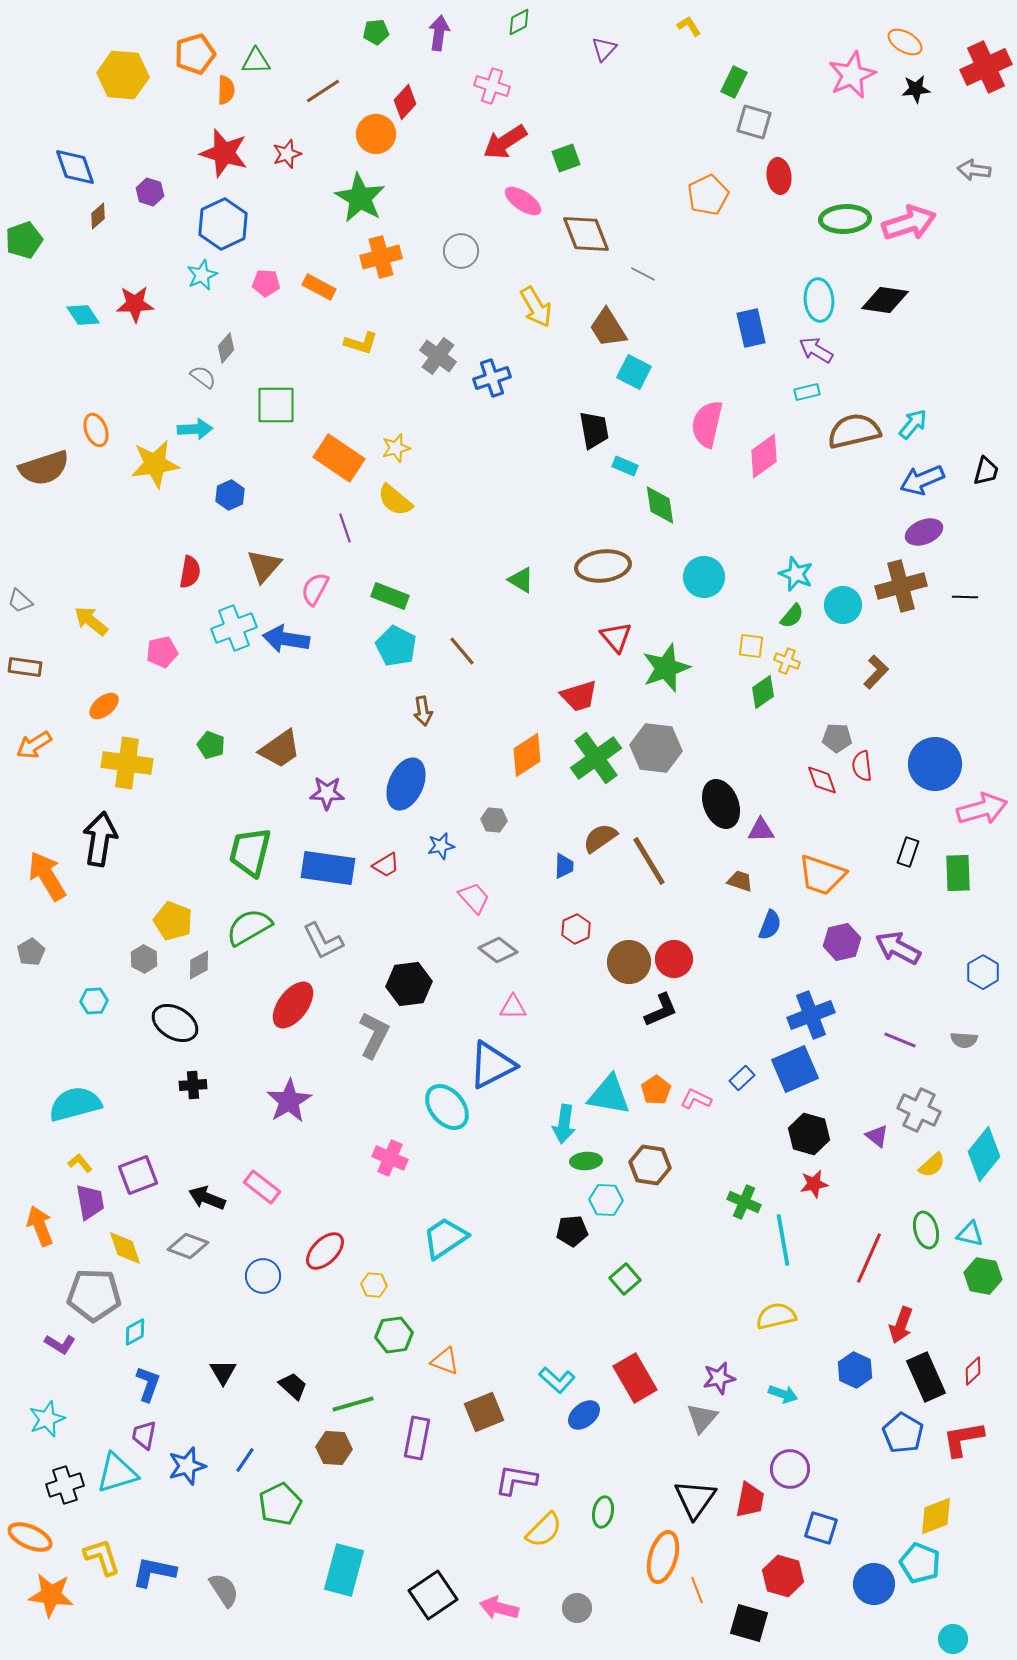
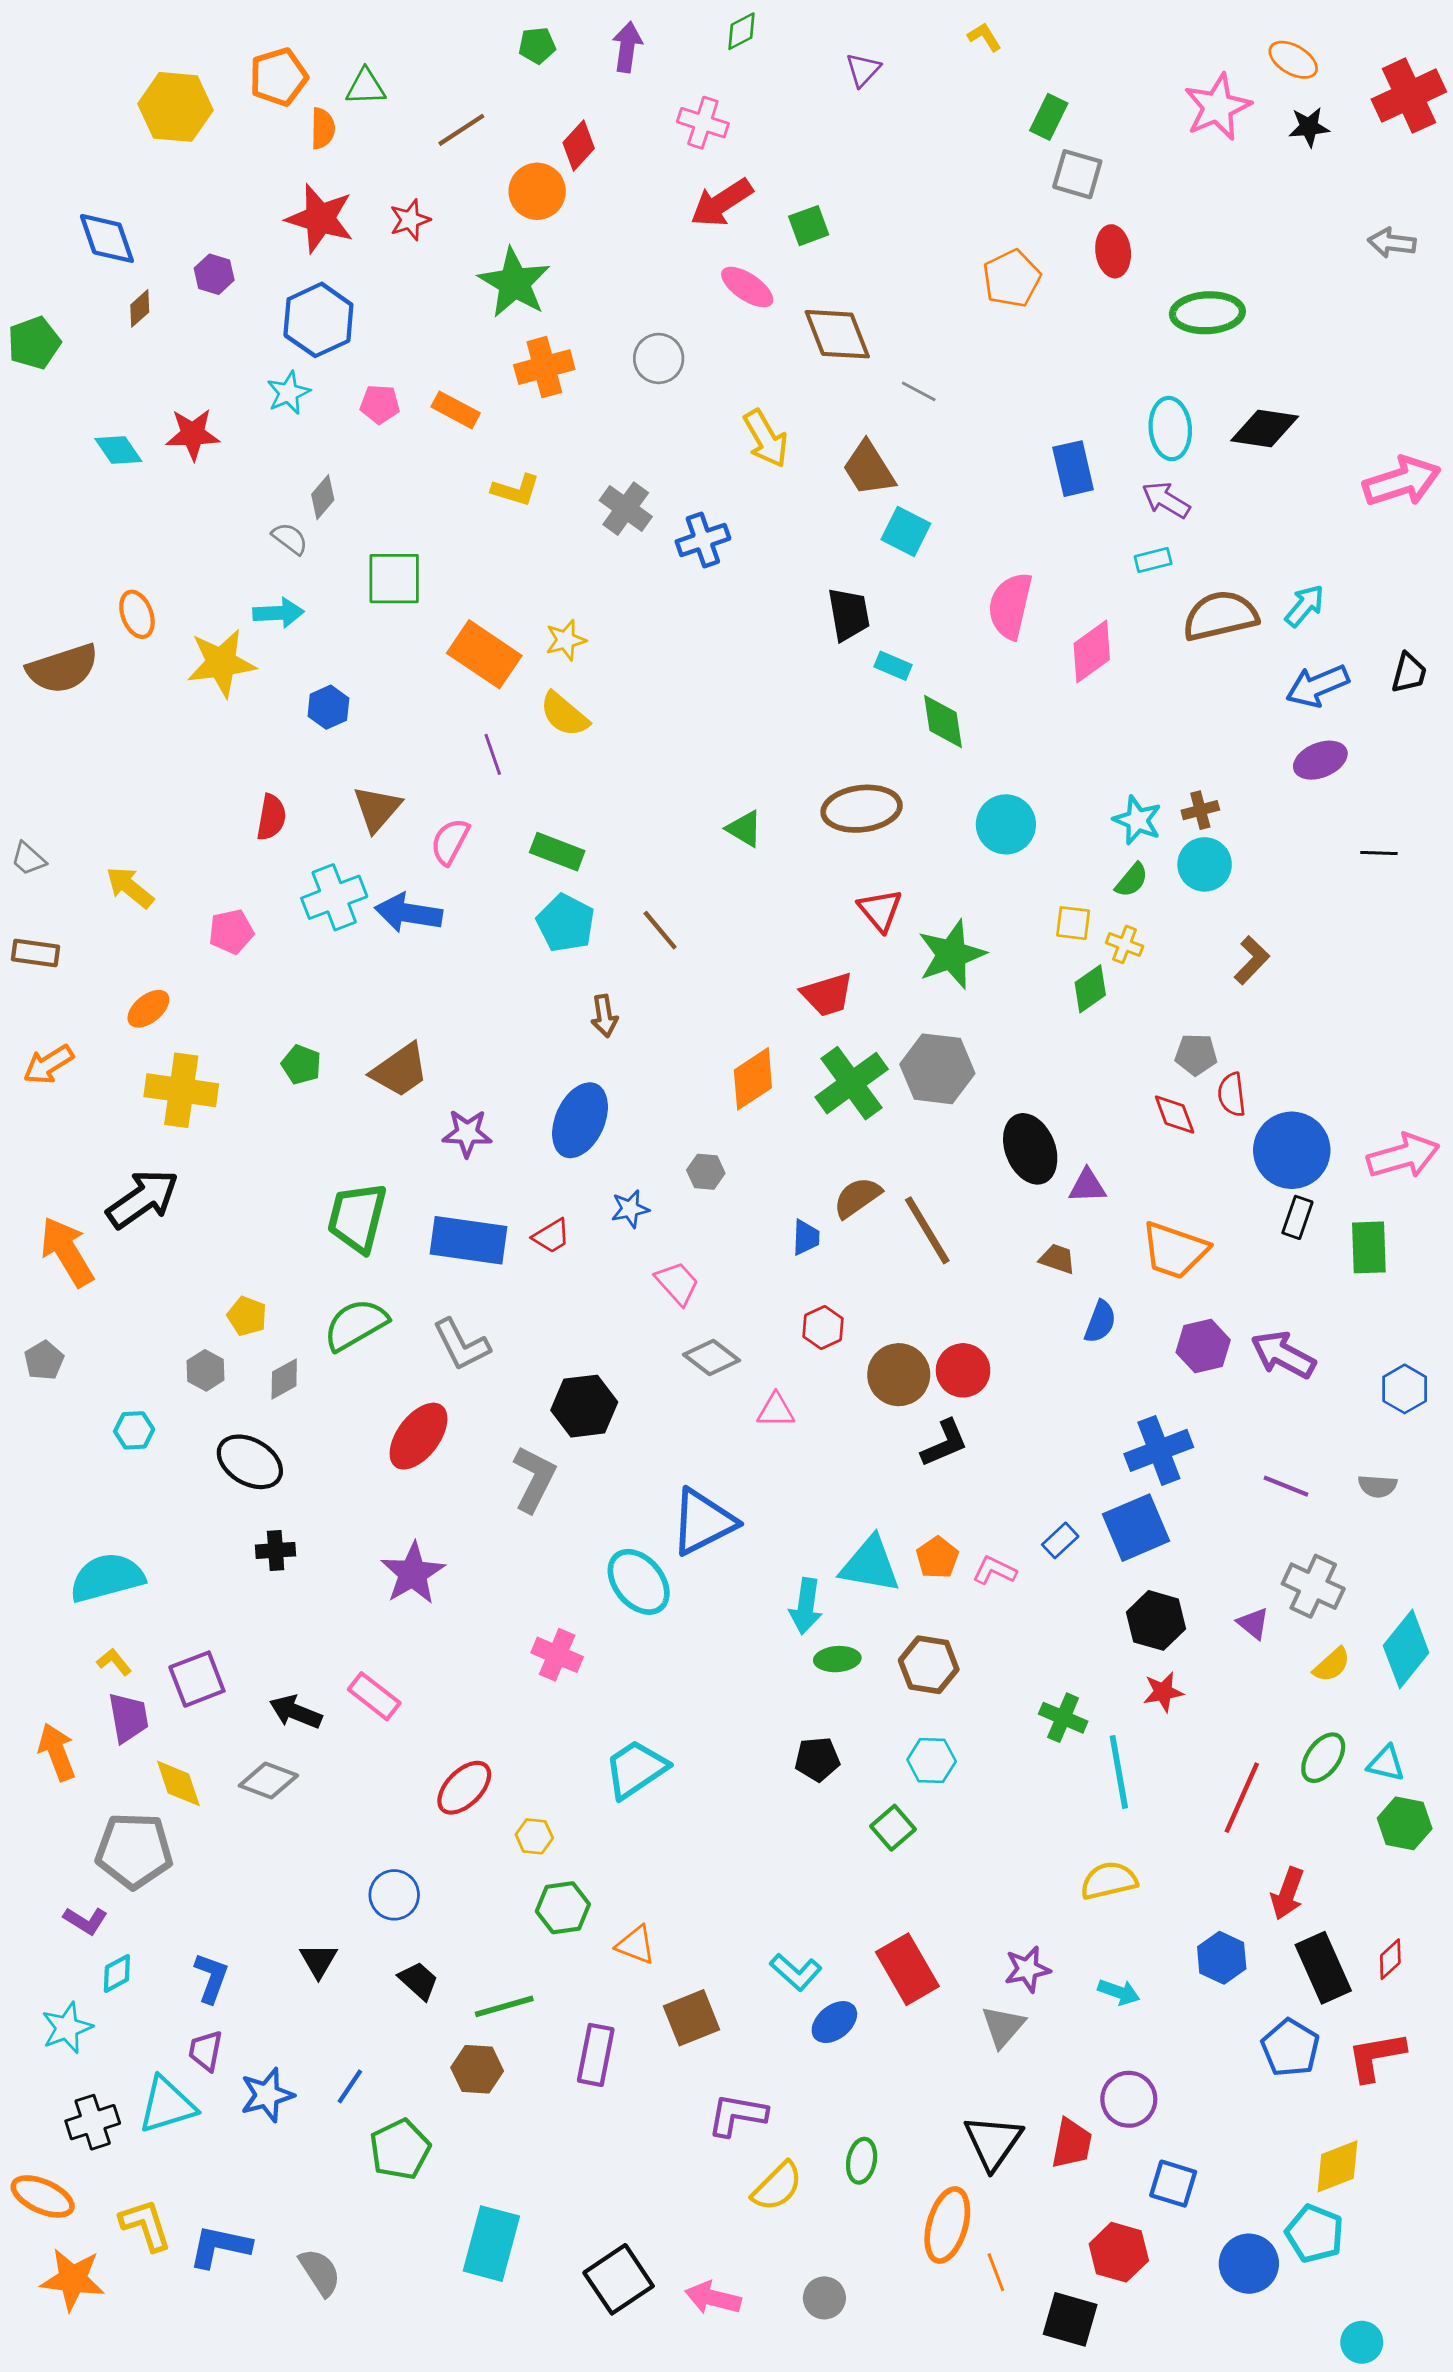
pink arrow: (909, 223) -> (1402, 481), moved
brown cross: (901, 586) -> (1200, 810), moved, size x0.5
blue circle: (935, 764) -> (1292, 1150), moved
black arrow: (100, 839) -> (143, 1199), turned 46
yellow pentagon: (173, 921) -> (247, 1316), size x0.7
pink triangle: (513, 1007) -> (776, 1410), moved
cyan hexagon: (606, 1200) -> (932, 1761), moved
green ellipse: (926, 1230) -> (1323, 1758), turned 51
blue circle: (263, 1276) -> (394, 1895), moved
cyan diamond: (135, 1332) -> (117, 1973), moved

